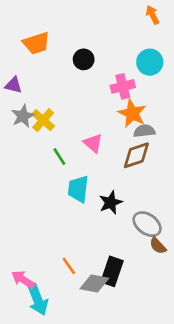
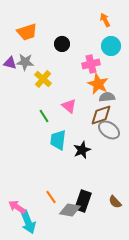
orange arrow: (152, 15) -> (105, 20), moved
gray star: (23, 116) -> (25, 62), moved, turned 30
yellow cross: (43, 120) -> (43, 79), moved
gray ellipse: (147, 224) -> (109, 130), moved
brown semicircle: (158, 246) -> (115, 202), moved

